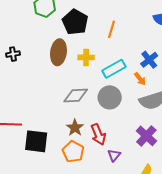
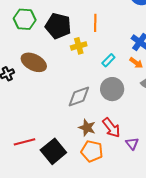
brown ellipse: (58, 52) -> (34, 62), moved, turned -55
yellow cross: (86, 57) -> (79, 46), moved
cyan rectangle: (114, 69) -> (108, 60), size x0.6
black square: (36, 141) -> (53, 151), turned -30

